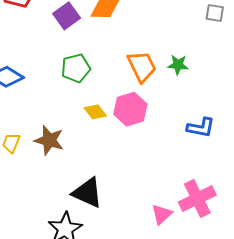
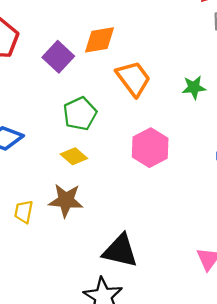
orange trapezoid: (142, 66) -> (133, 78), moved
yellow diamond: (95, 112) -> (74, 156), moved

